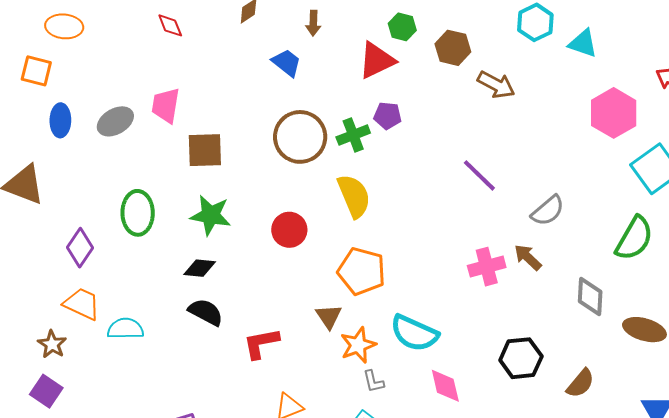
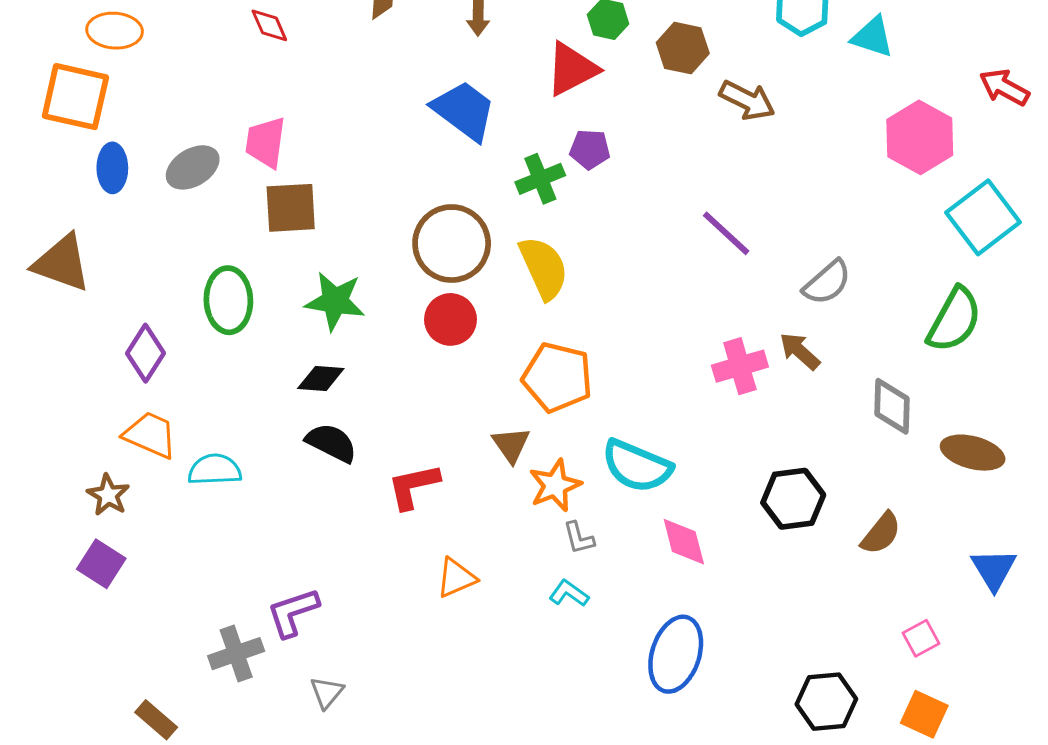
blue trapezoid: (287, 63) -> (464, 111), moved, size x1.5
orange square: (36, 71) -> (75, 97), size x1.5
brown circle: (300, 137) -> (452, 244), moved
brown square: (205, 150) -> (291, 208), moved

